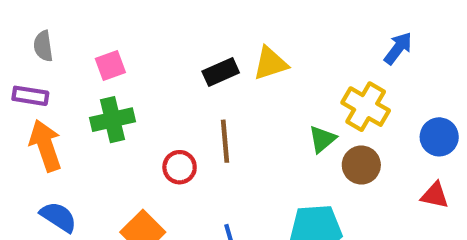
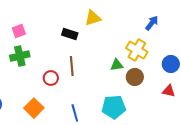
yellow triangle: (270, 63) -> (93, 18), moved
black rectangle: (221, 72) -> (70, 34), turned 42
green triangle: (322, 139) -> (117, 65), turned 32

